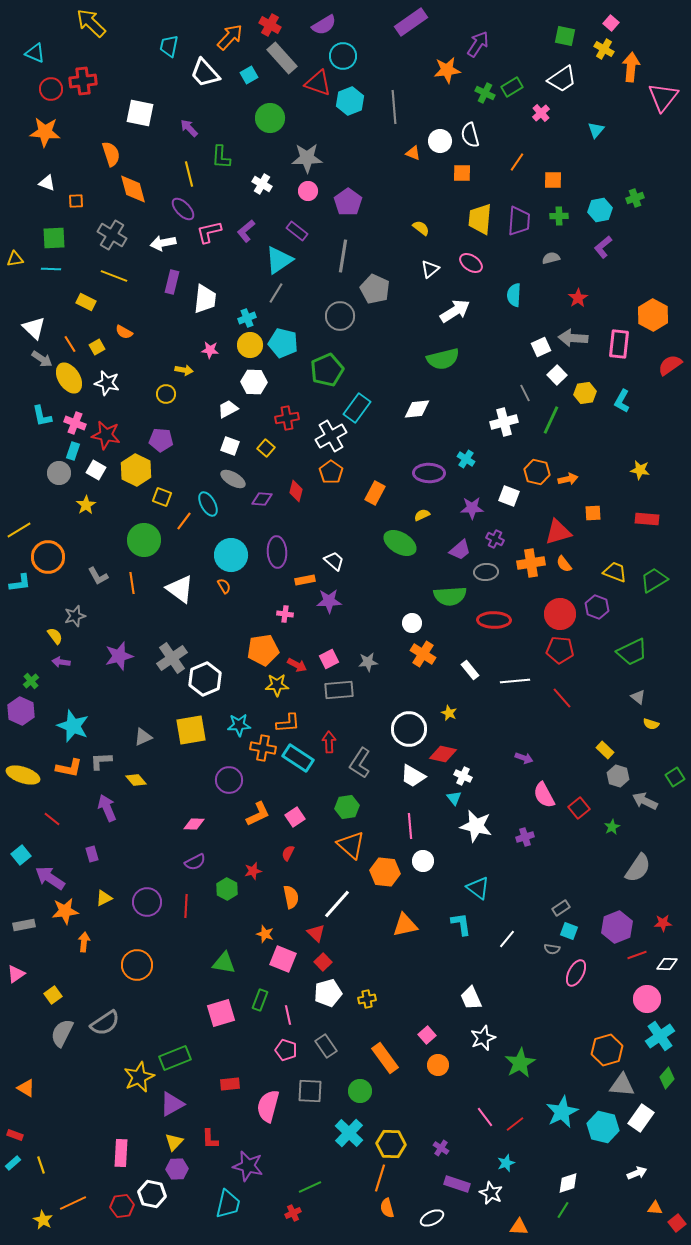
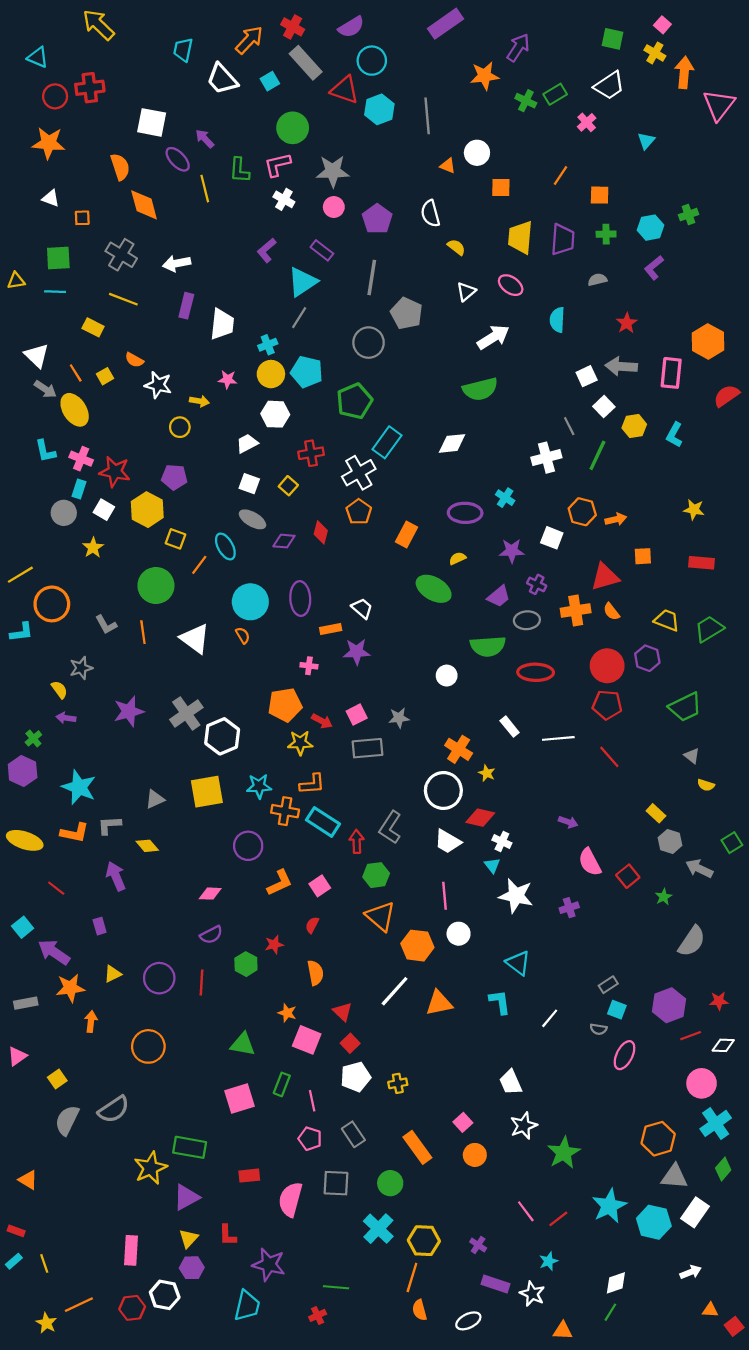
white semicircle: (470, 135) -> (430, 214), moved
purple ellipse: (183, 209) -> (178, 159), moved
pink L-shape: (209, 232) -> (277, 165), moved
white star: (107, 383) -> (158, 385), moved
orange cross: (423, 654) -> (459, 749), moved
red arrow: (329, 742) -> (357, 841), moved
white line: (337, 904) -> (395, 991), moved
green rectangle: (175, 1058) -> (190, 1147), turned 32
green line: (310, 1187) -> (336, 1287), turned 30

